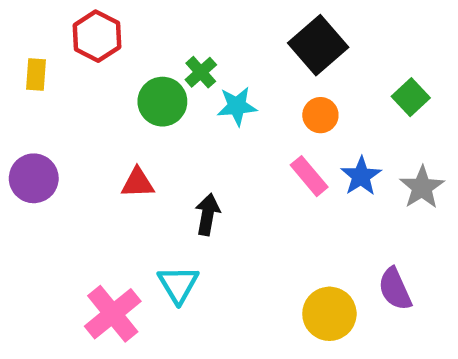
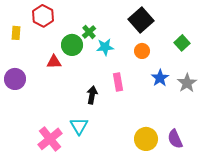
pink rectangle: (309, 176) -> (118, 82), moved, turned 30
red triangle: (138, 183) -> (54, 62), moved
purple semicircle: (395, 289) -> (175, 139), moved

